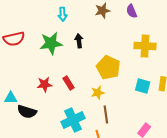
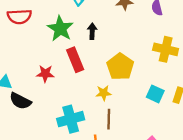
green star: (51, 43) -> (60, 29), turned 30
red rectangle: (69, 83) -> (75, 60), moved, size x1.5

